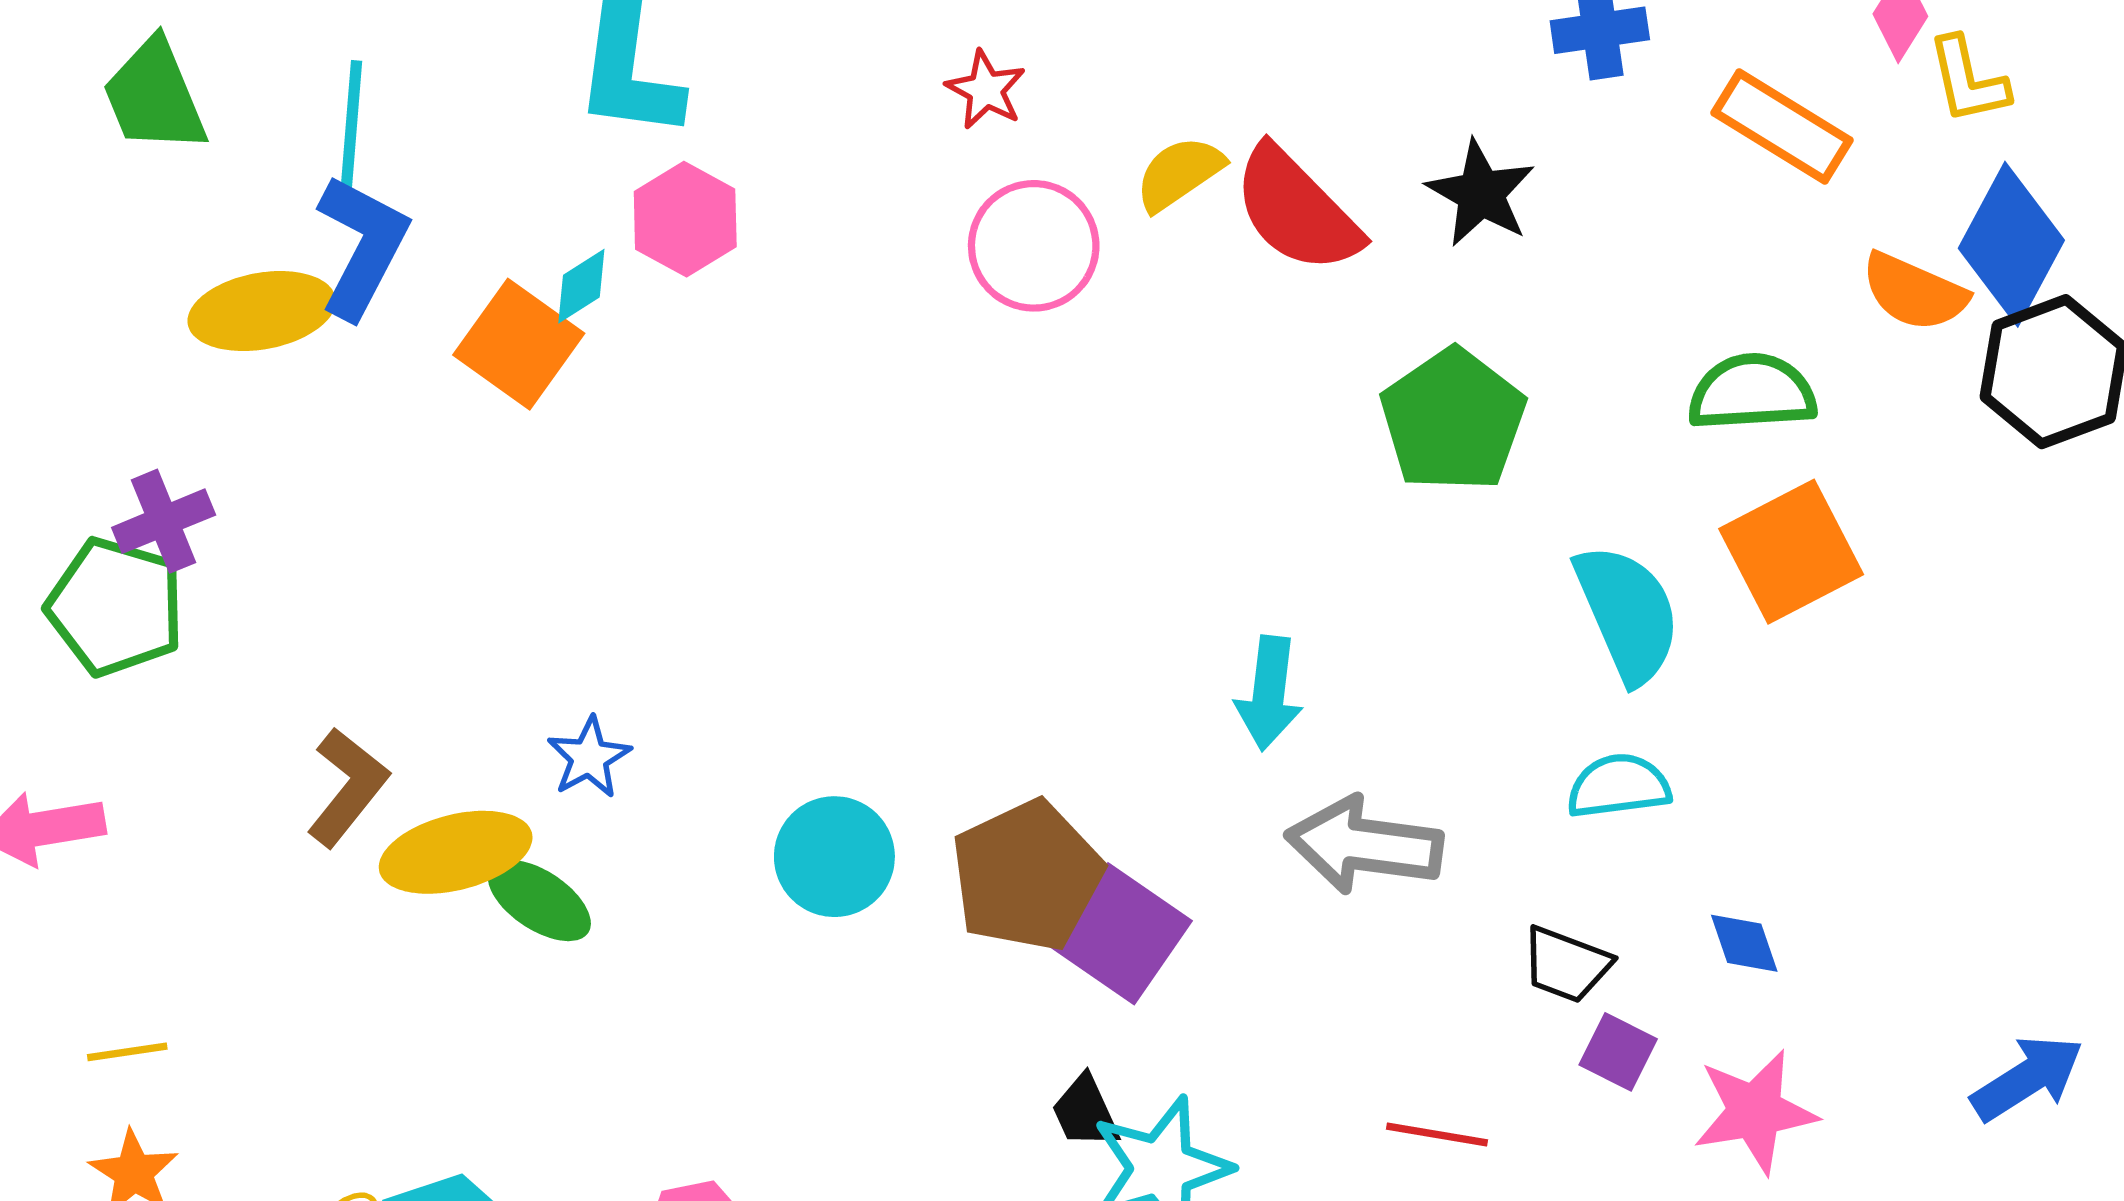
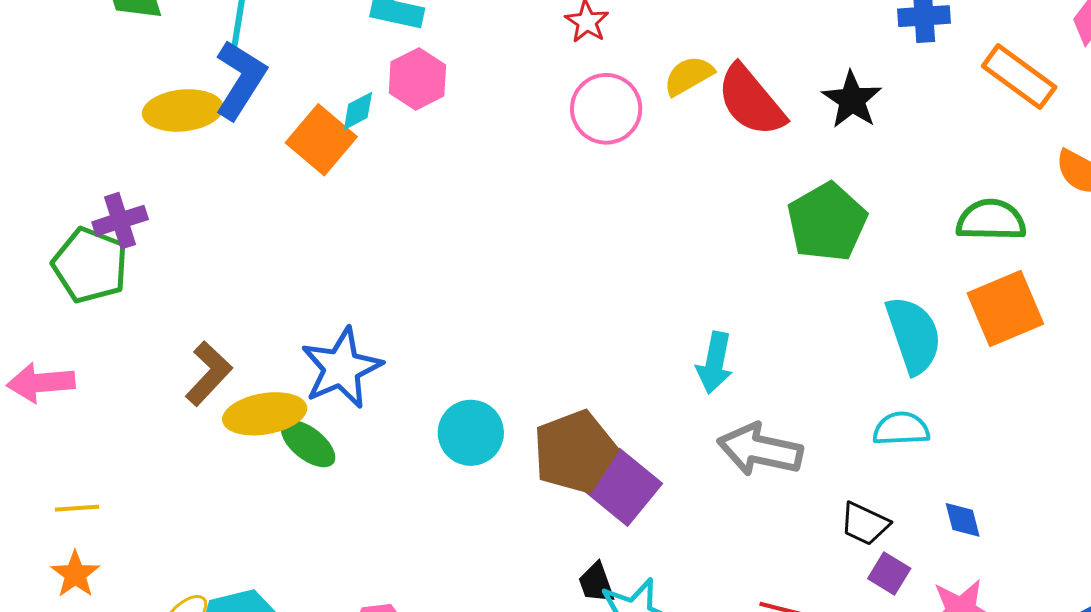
blue star: (589, 757) -> (341, 368), size x1.8

